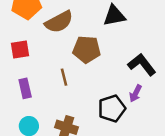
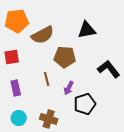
purple arrow: (136, 93) -> (69, 88), moved

